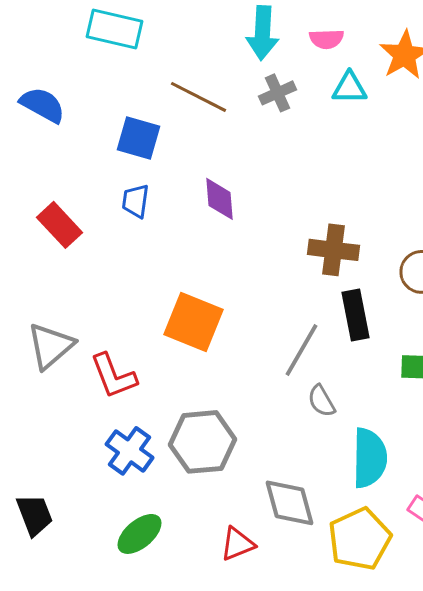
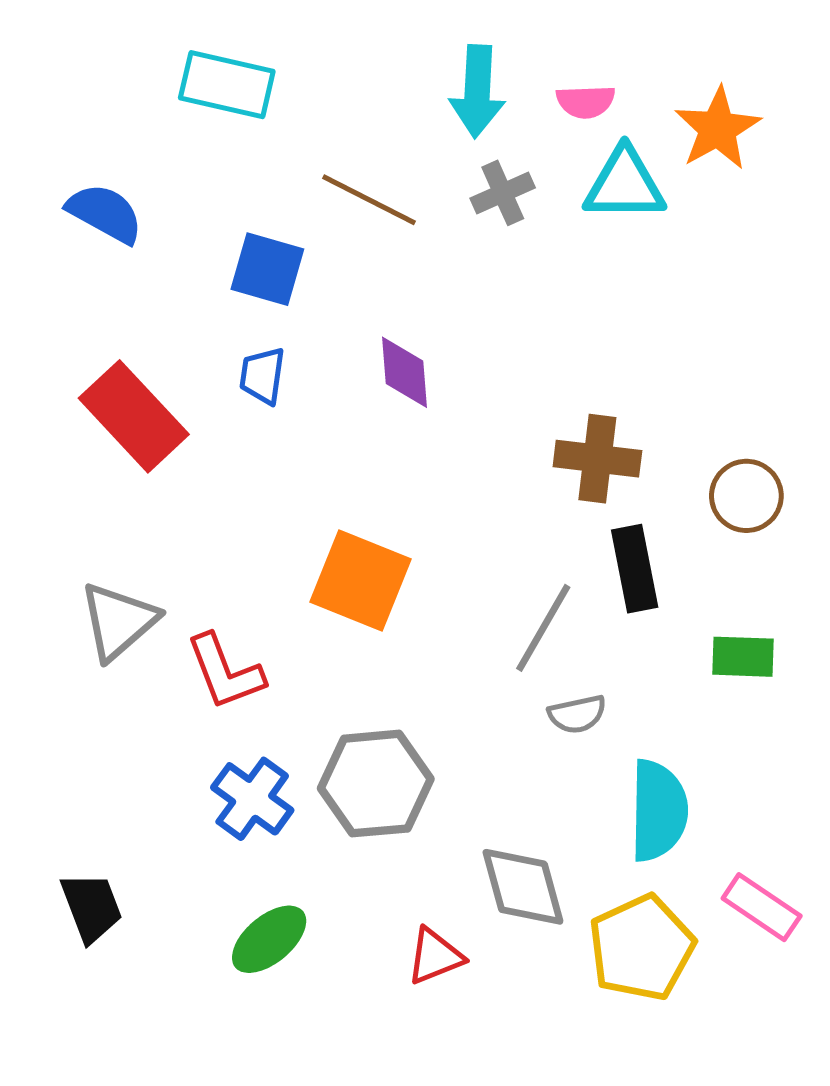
cyan triangle: (350, 88) -> (625, 184), size x1.4
red rectangle: (60, 225) -> (134, 416), size x1.4
gray semicircle: (322, 401) -> (577, 714), turned -72

